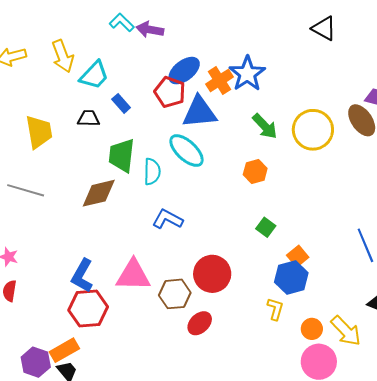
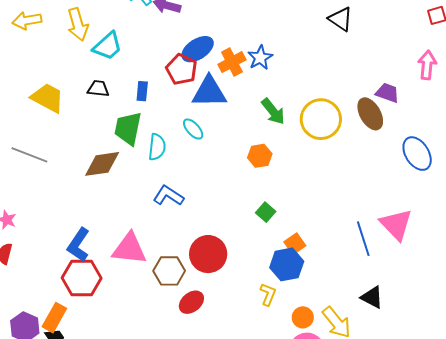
blue star: (247, 74) -> (260, 58), size x0.7
blue rectangle: (121, 103) -> (142, 91), moved, turned 42
yellow trapezoid: (39, 132) -> (48, 98), turned -57
cyan ellipse: (187, 151) -> (193, 129), size x0.6
orange rectangle: (64, 350) -> (54, 318), turned -36

